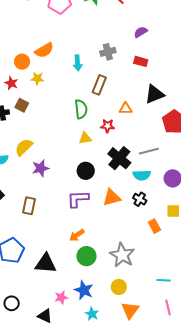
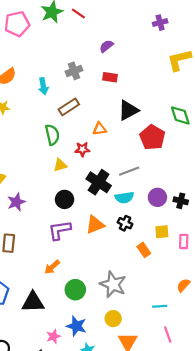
brown rectangle: (99, 85) -> (69, 107), turned 42
orange arrow: (77, 235) -> (52, 267), moved

